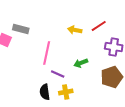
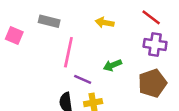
red line: (99, 26) -> (151, 17), moved, turned 70
gray rectangle: (21, 29) -> (49, 21), moved

